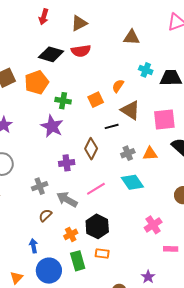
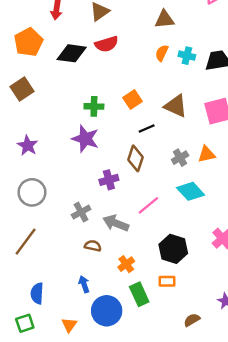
orange pentagon: (37, 82) -> (28, 42), moved
orange semicircle: (118, 86) -> (162, 53), moved
black line: (112, 126) -> (147, 129), moved
brown semicircle: (45, 215) -> (93, 246), turned 64
black hexagon: (97, 226) -> (173, 249), moved

